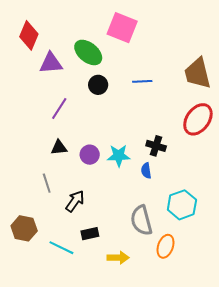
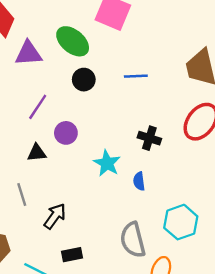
black cross: (156, 146) -> (149, 138), moved
purple circle: (90, 155) -> (66, 133), moved
cyan star: (119, 156) -> (107, 163), turned 30

